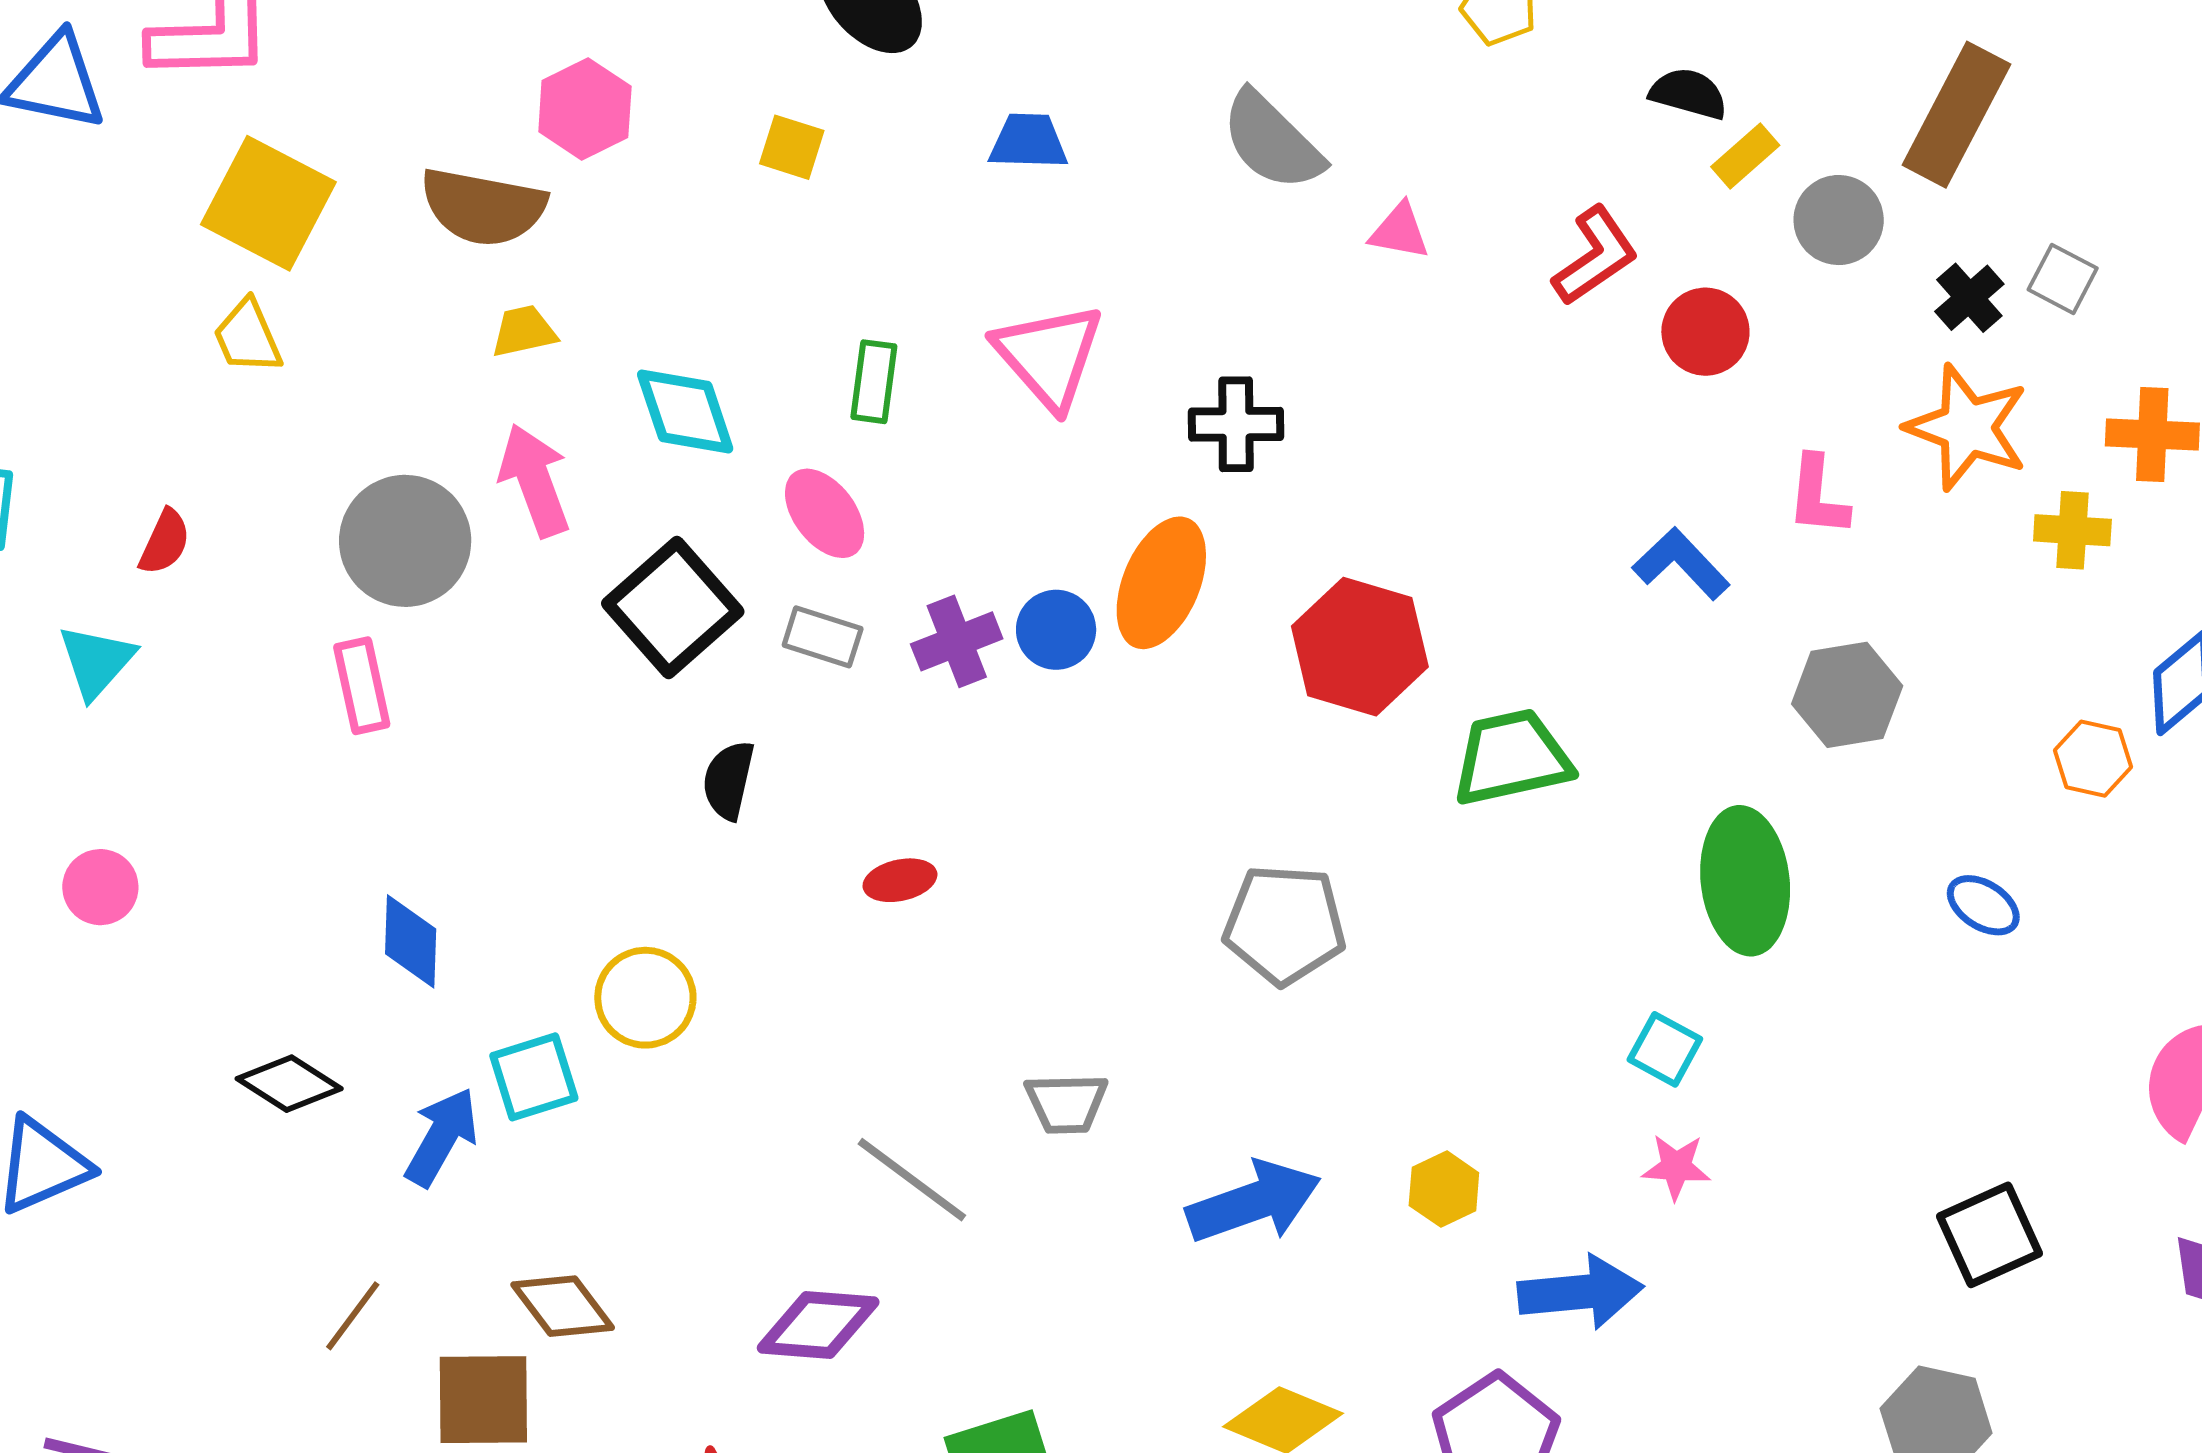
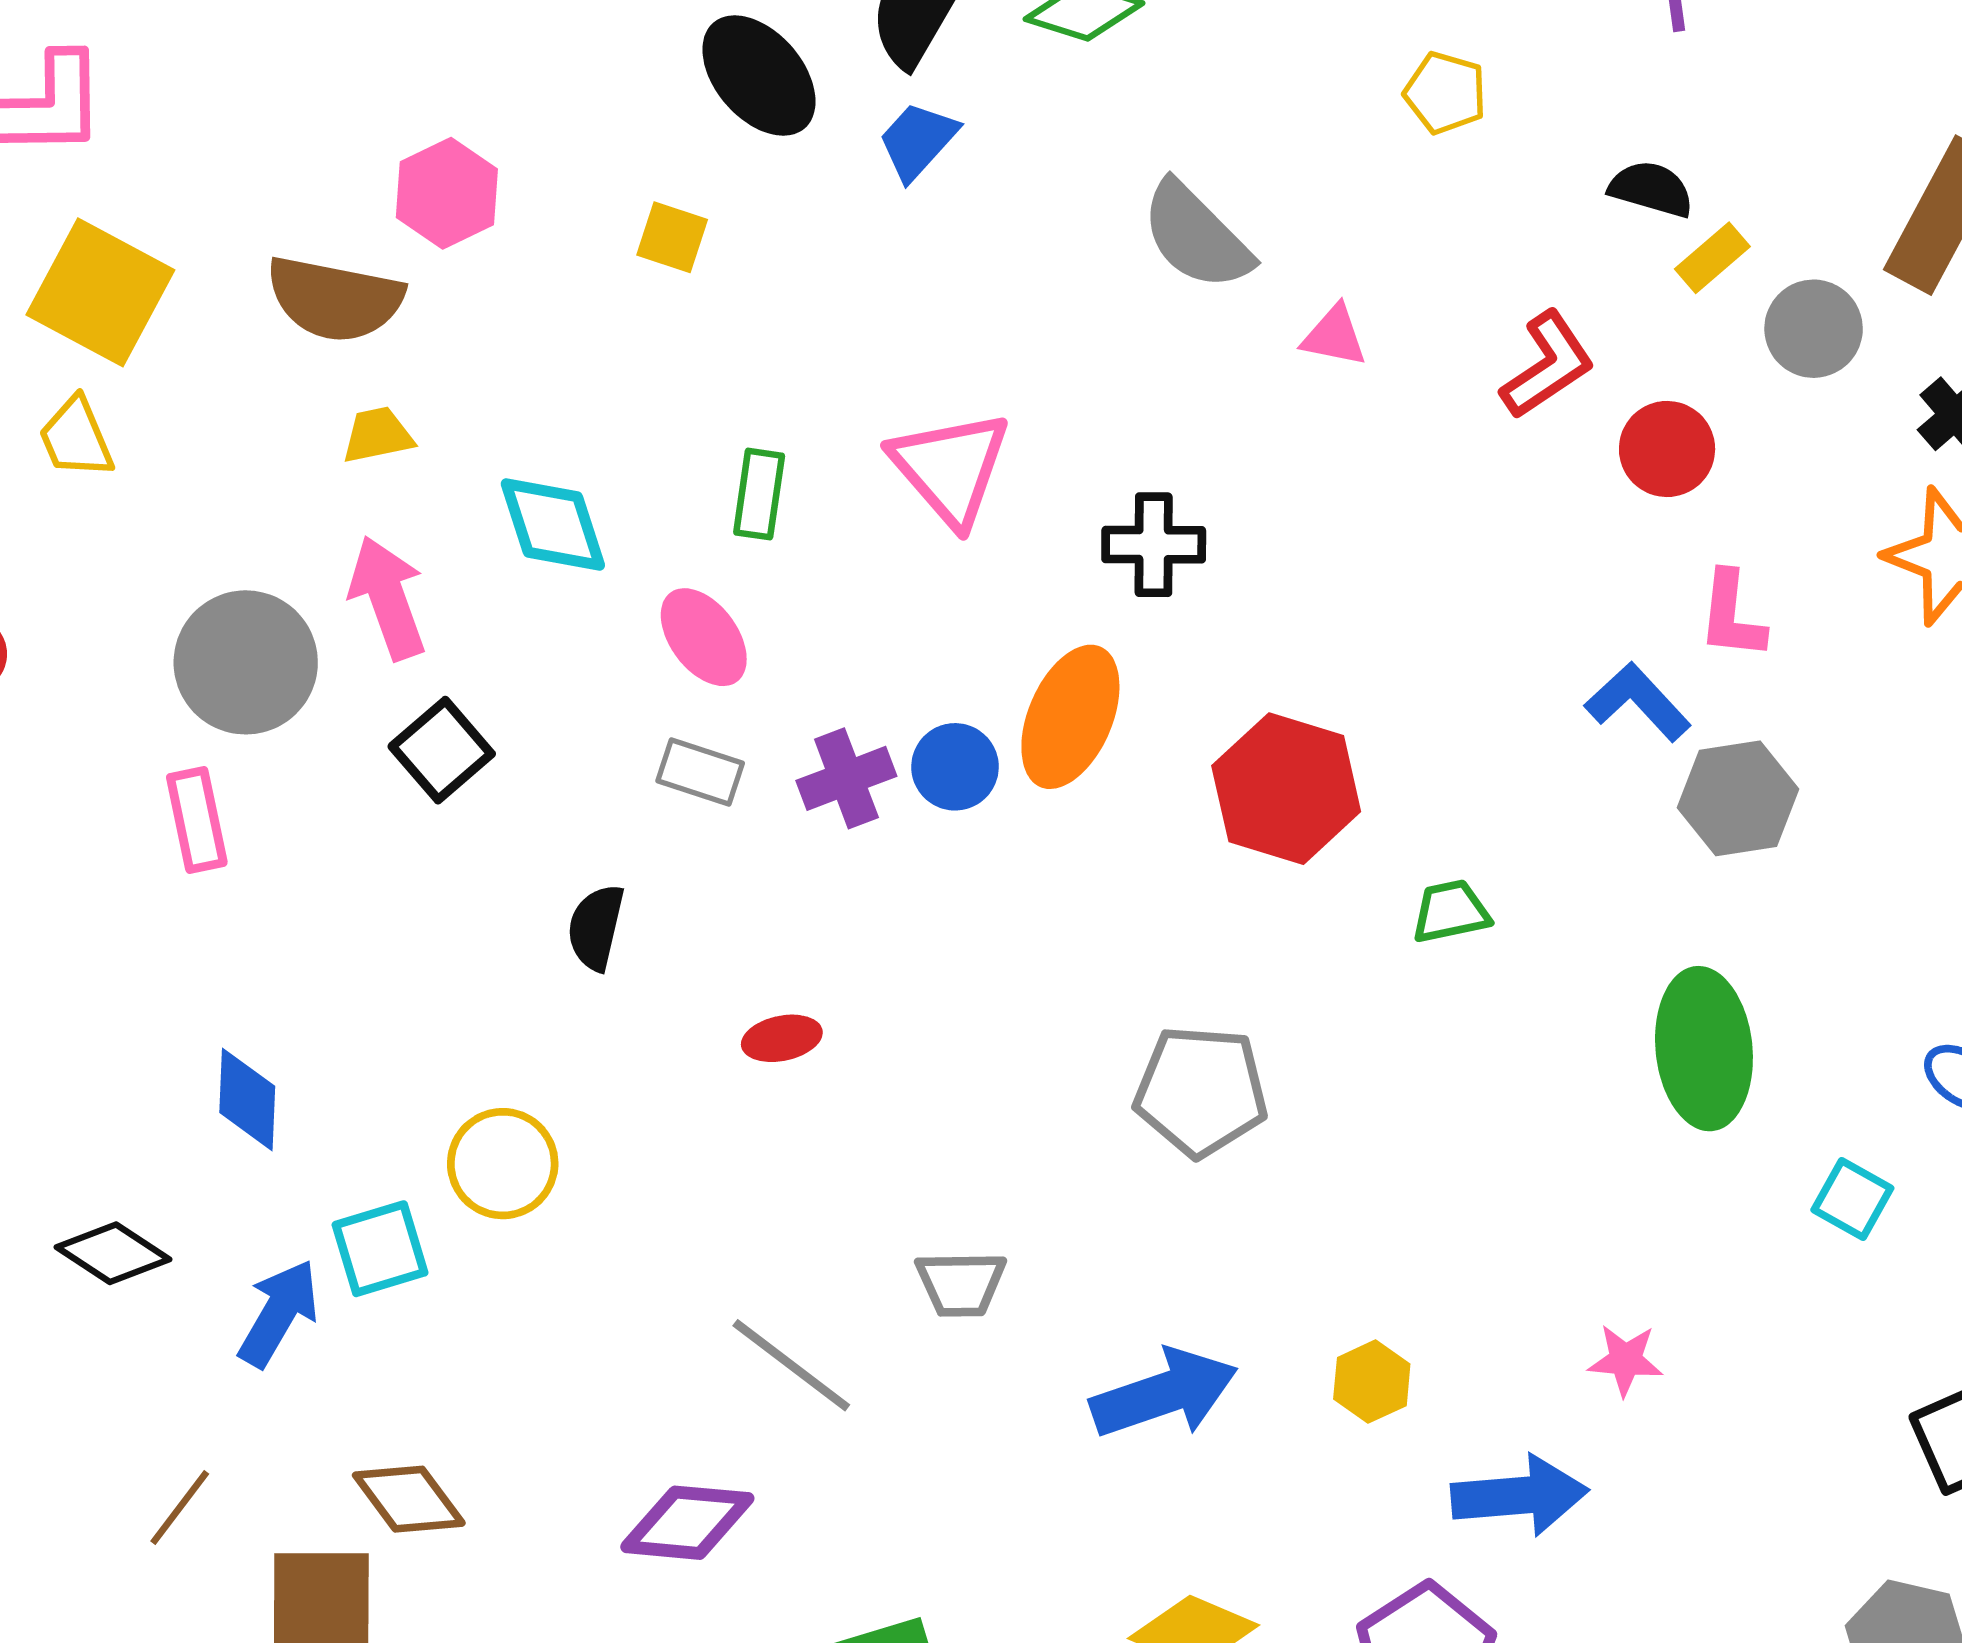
blue trapezoid: (1028, 142) -> (918, 141), moved, turned -50
pink L-shape: (1818, 496) -> (1732, 615), moved
black square: (673, 608) -> (442, 750), moved, size x0.7
gray hexagon: (1847, 695) -> (1738, 798), moved
green trapezoid: (1512, 758) -> (1451, 911), size x0.6
cyan square: (1665, 1049) -> (1852, 1199), moved

